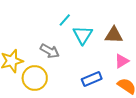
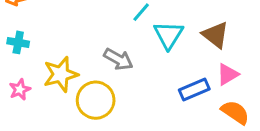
brown triangle: (114, 35) -> (215, 35), turned 36
blue rectangle: (92, 79) -> (194, 90), moved

